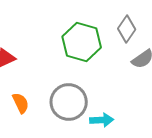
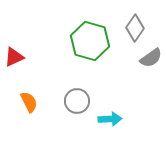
gray circle: (69, 102) -> (77, 101), size x0.7

